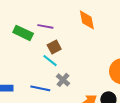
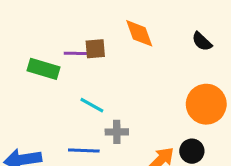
brown square: (54, 47) -> (95, 49), moved, turned 32
gray cross: (63, 80) -> (117, 132), turned -32

